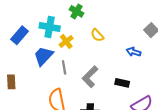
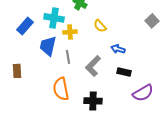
yellow cross: (66, 41) -> (70, 32), turned 32
blue arrow: (134, 52) -> (118, 49), moved
blue trapezoid: (43, 56) -> (48, 46), turned -30

